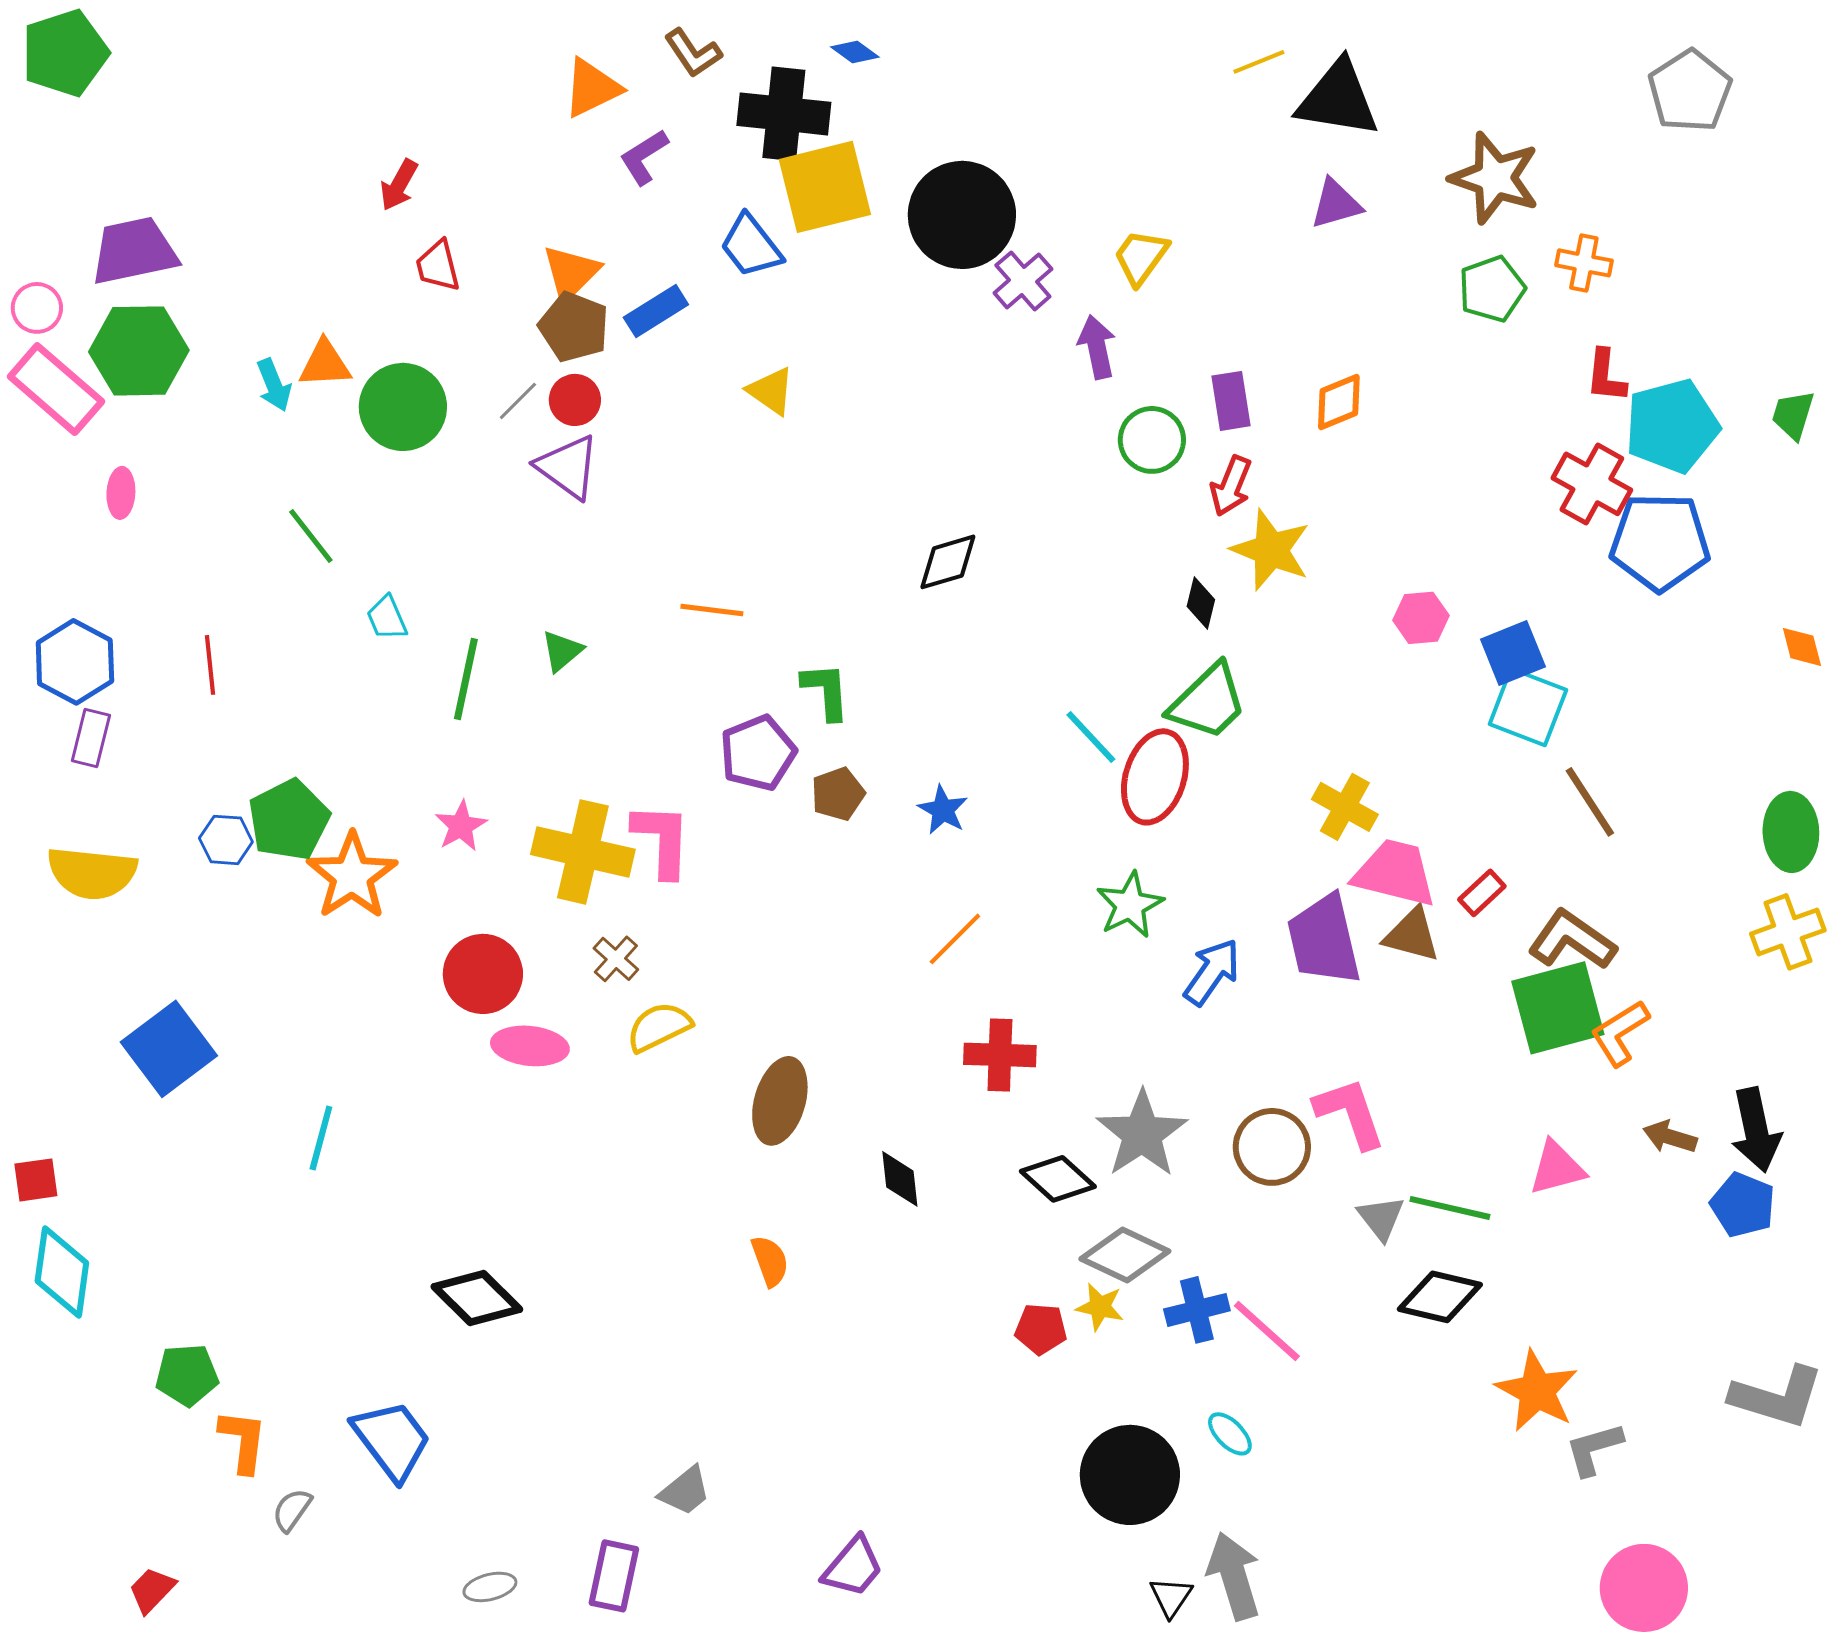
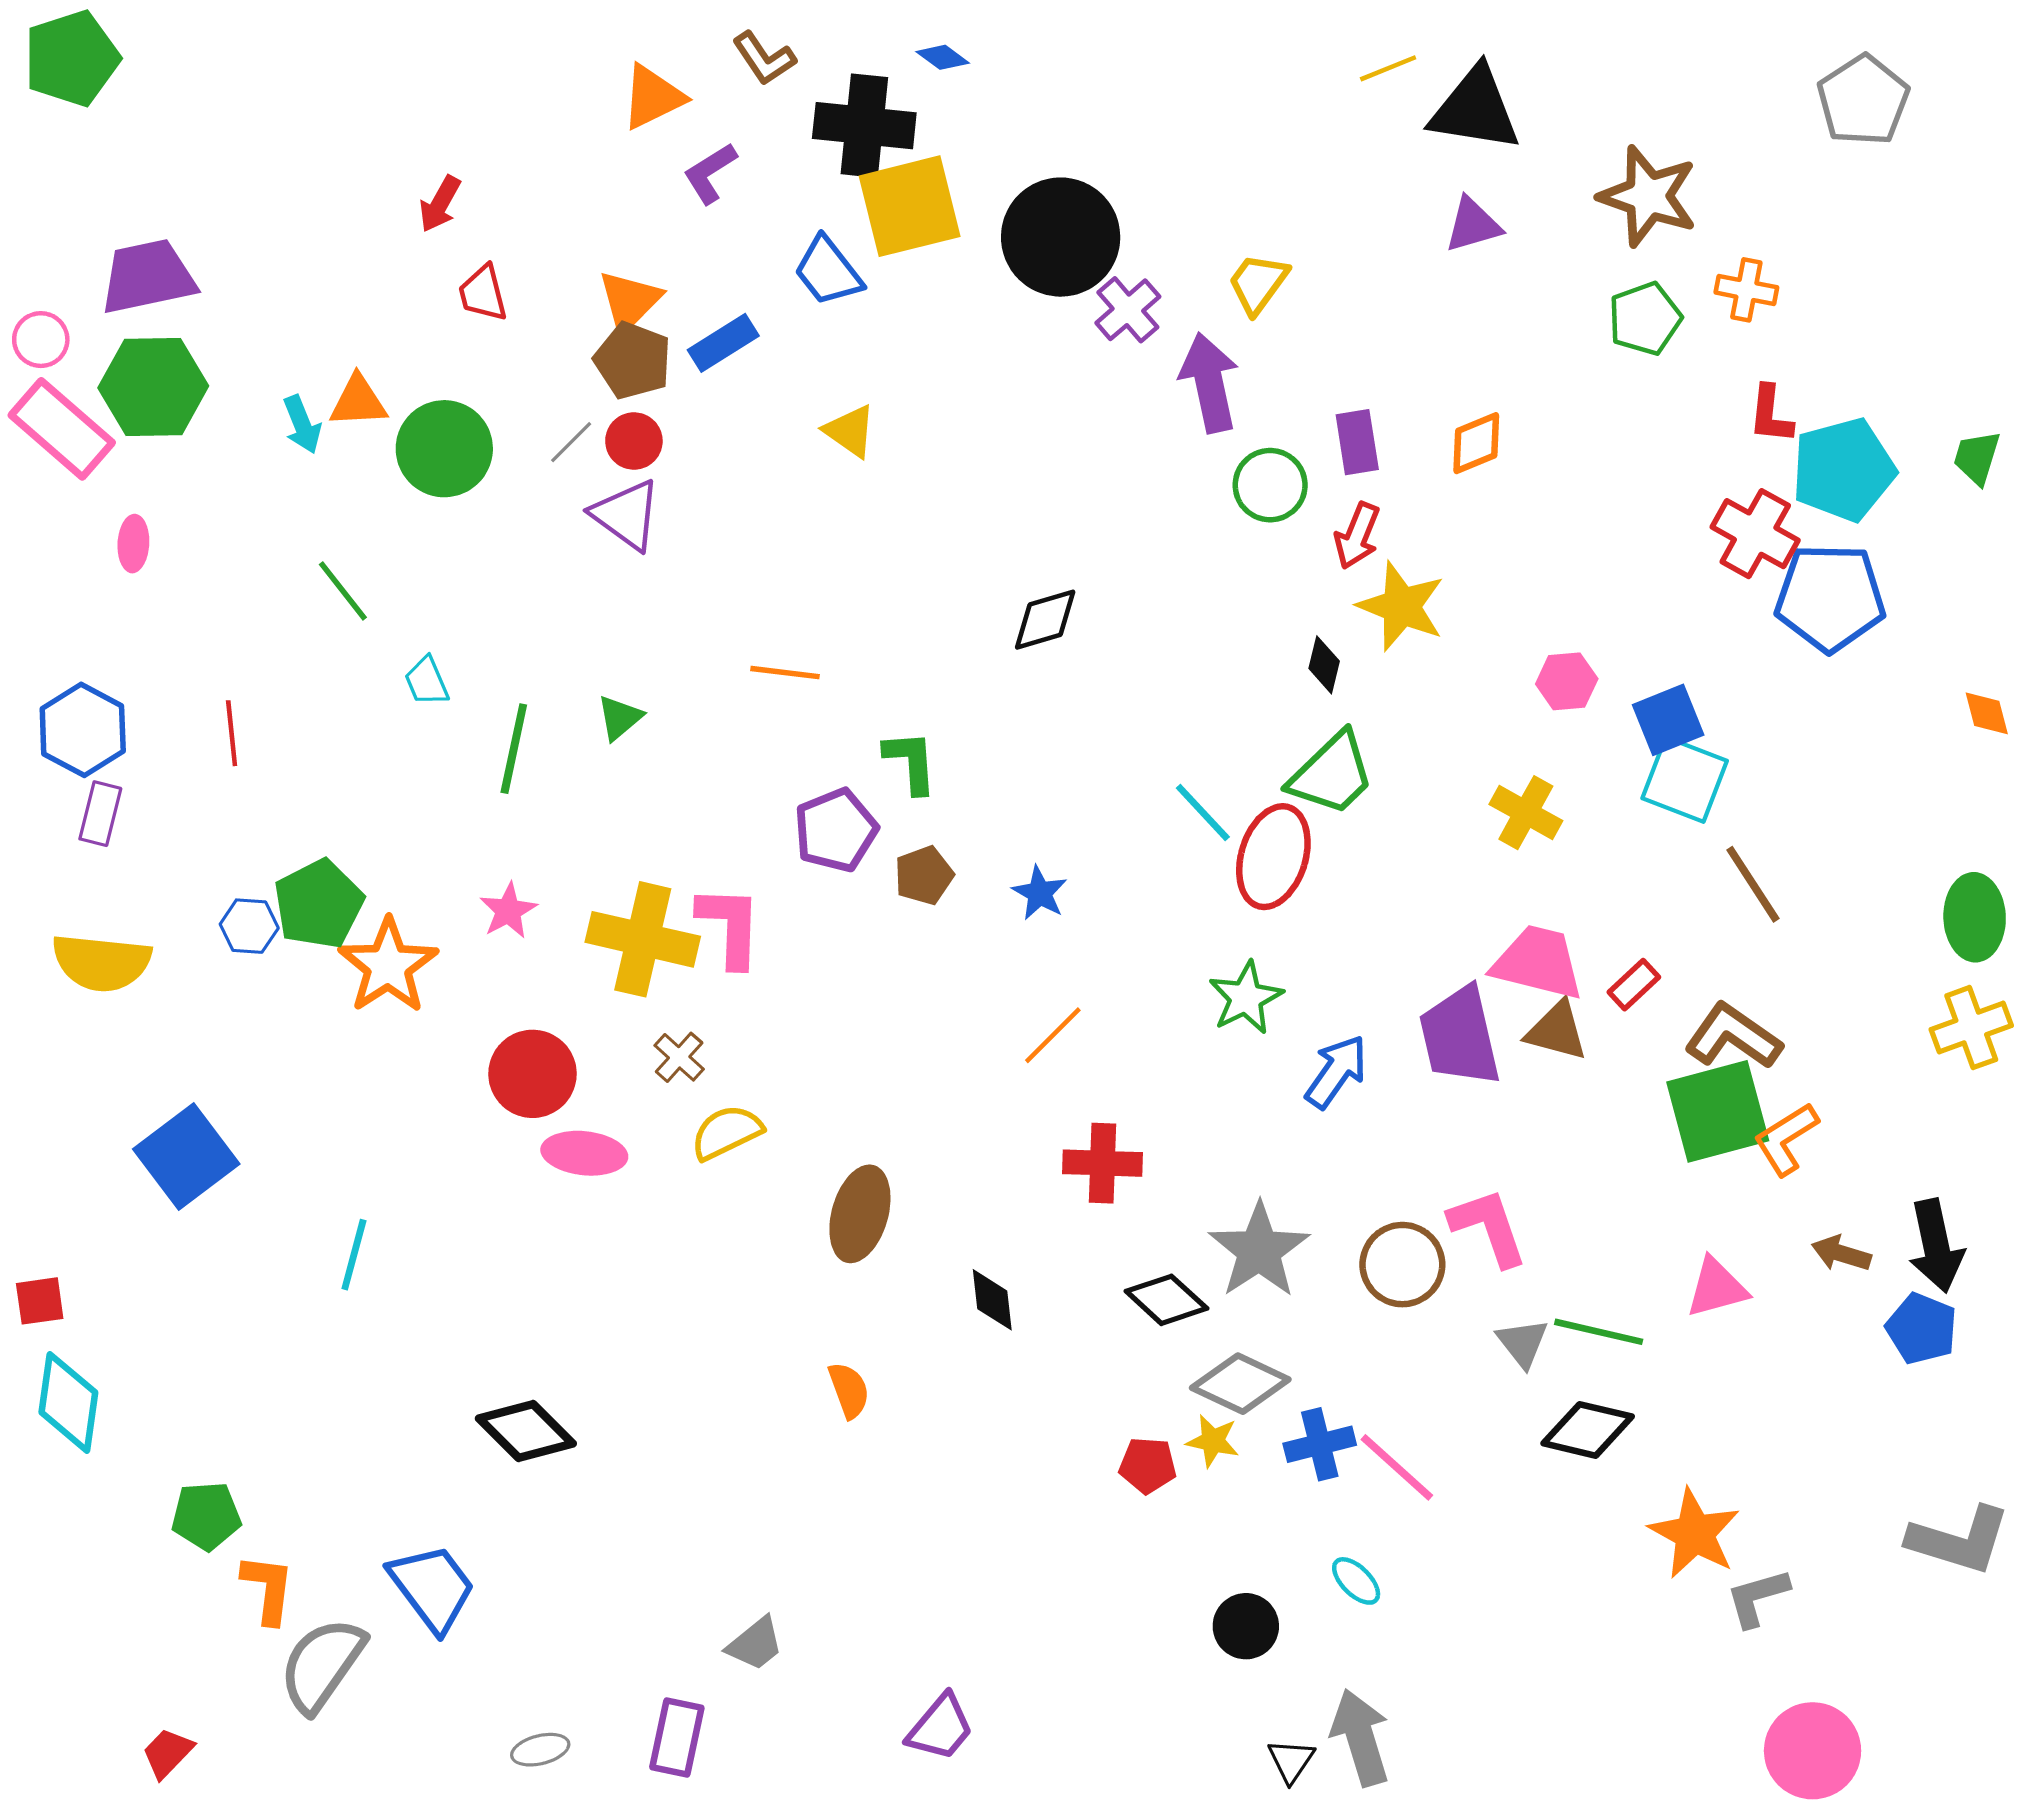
purple arrow: (1097, 347) -> (1209, 383), size x1.4
yellow cross: (1345, 807) -> (1526, 813), moved
black circle: (1130, 1475) -> (1246, 1626), size x0.6
gray semicircle: (292, 1510) -> (322, 1665), size x2.0

